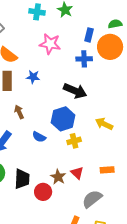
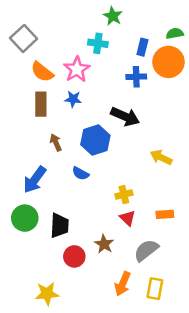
cyan cross: (37, 12) -> (98, 43), moved
pink star: (50, 44) -> (77, 69), moved, turned 30
blue hexagon: (63, 119) -> (95, 140), moved
yellow cross: (74, 141) -> (124, 195), moved
brown star: (58, 177) -> (104, 244), moved
red circle: (43, 192) -> (74, 256), moved

